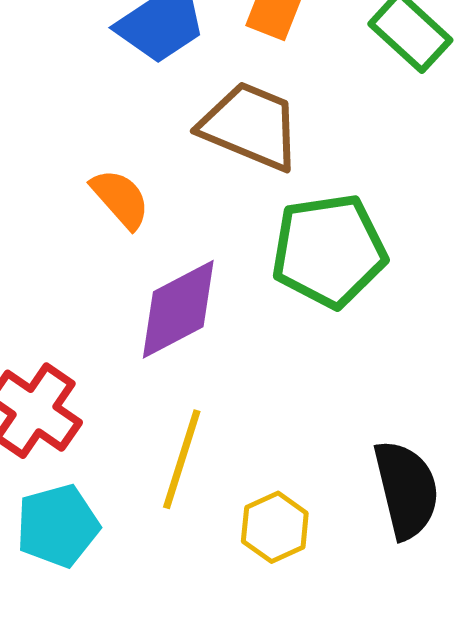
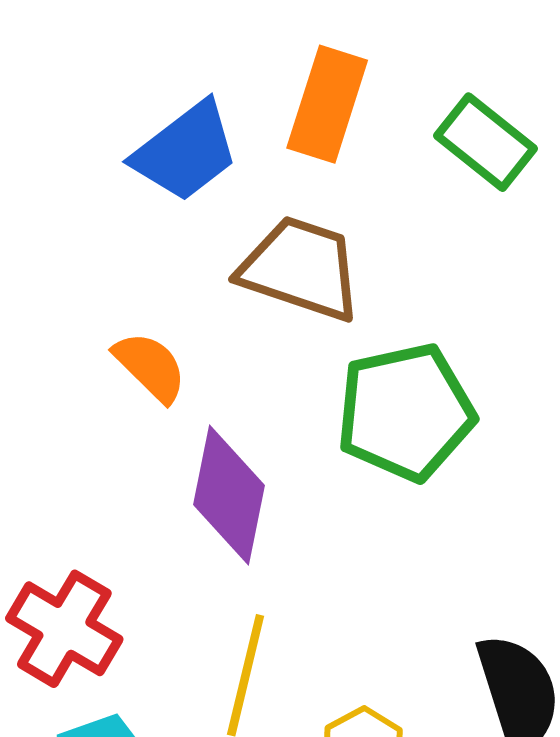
purple diamond: (178, 309) -> (229, 495), turned -47

